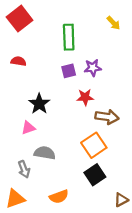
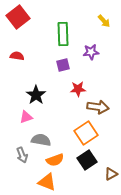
purple star: (93, 68) -> (91, 52), moved
orange semicircle: (59, 197) -> (55, 160), moved
orange triangle: (15, 199) -> (47, 182), moved, turned 42
brown triangle: (121, 200) -> (111, 174), moved

